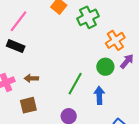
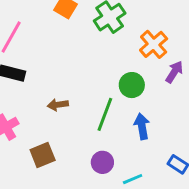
green circle: (105, 67) -> (132, 85), moved
brown arrow: (31, 78) -> (58, 105), moved

